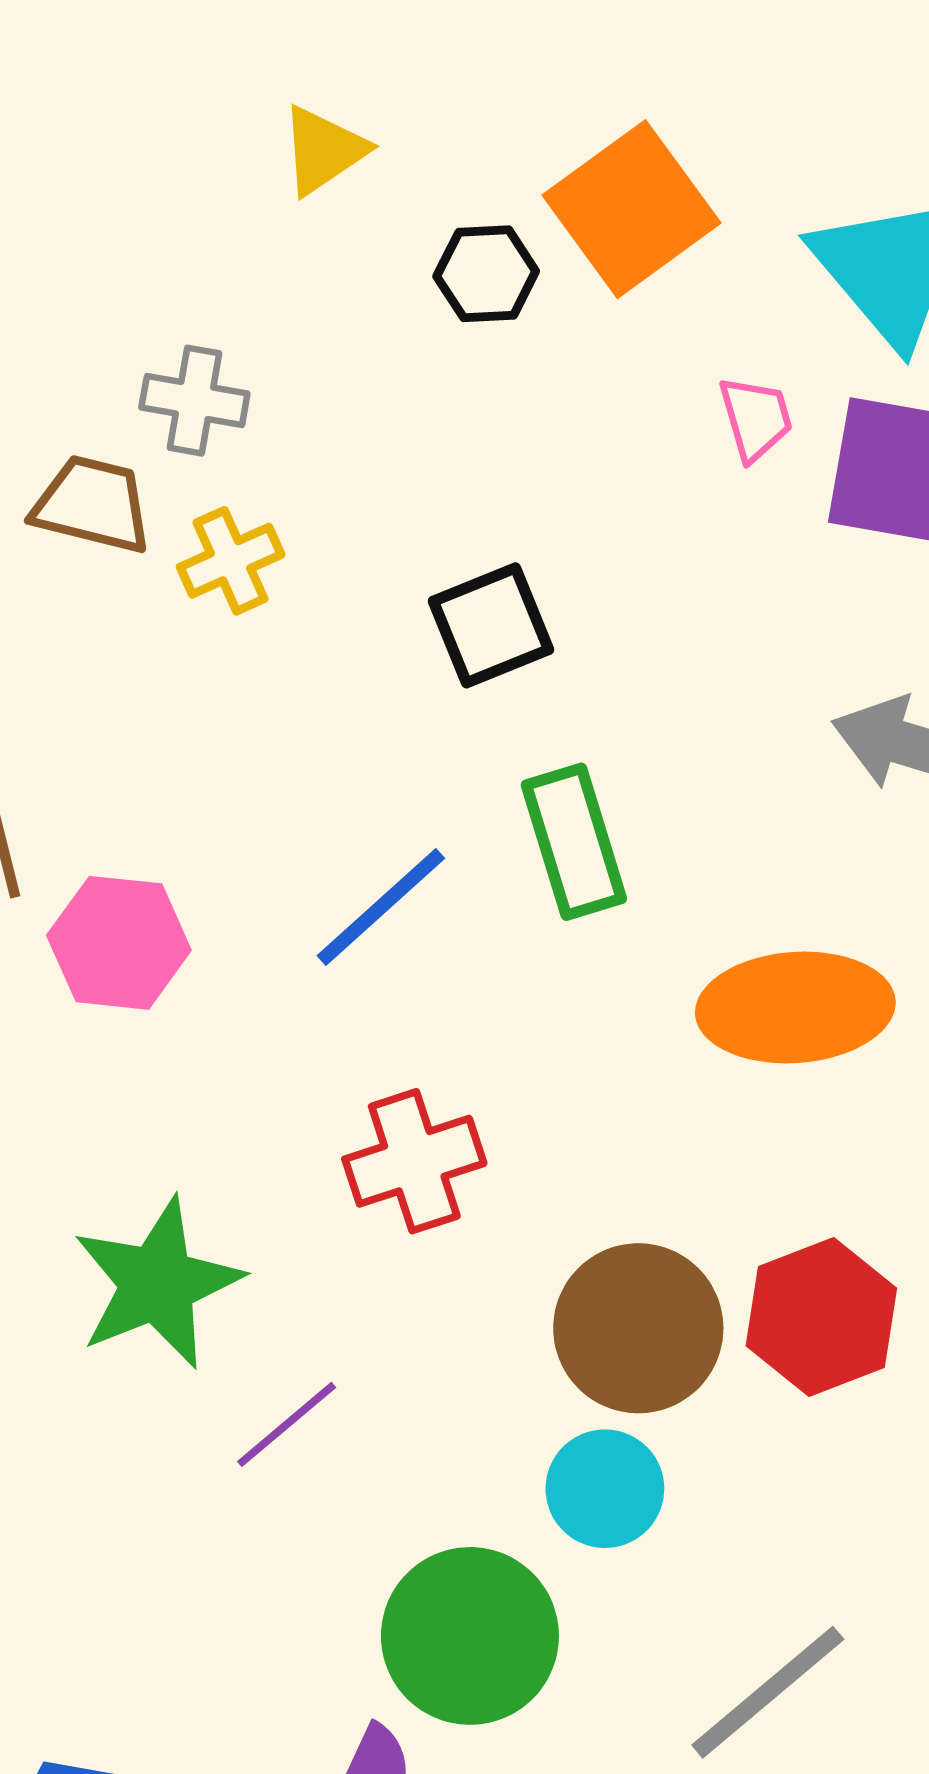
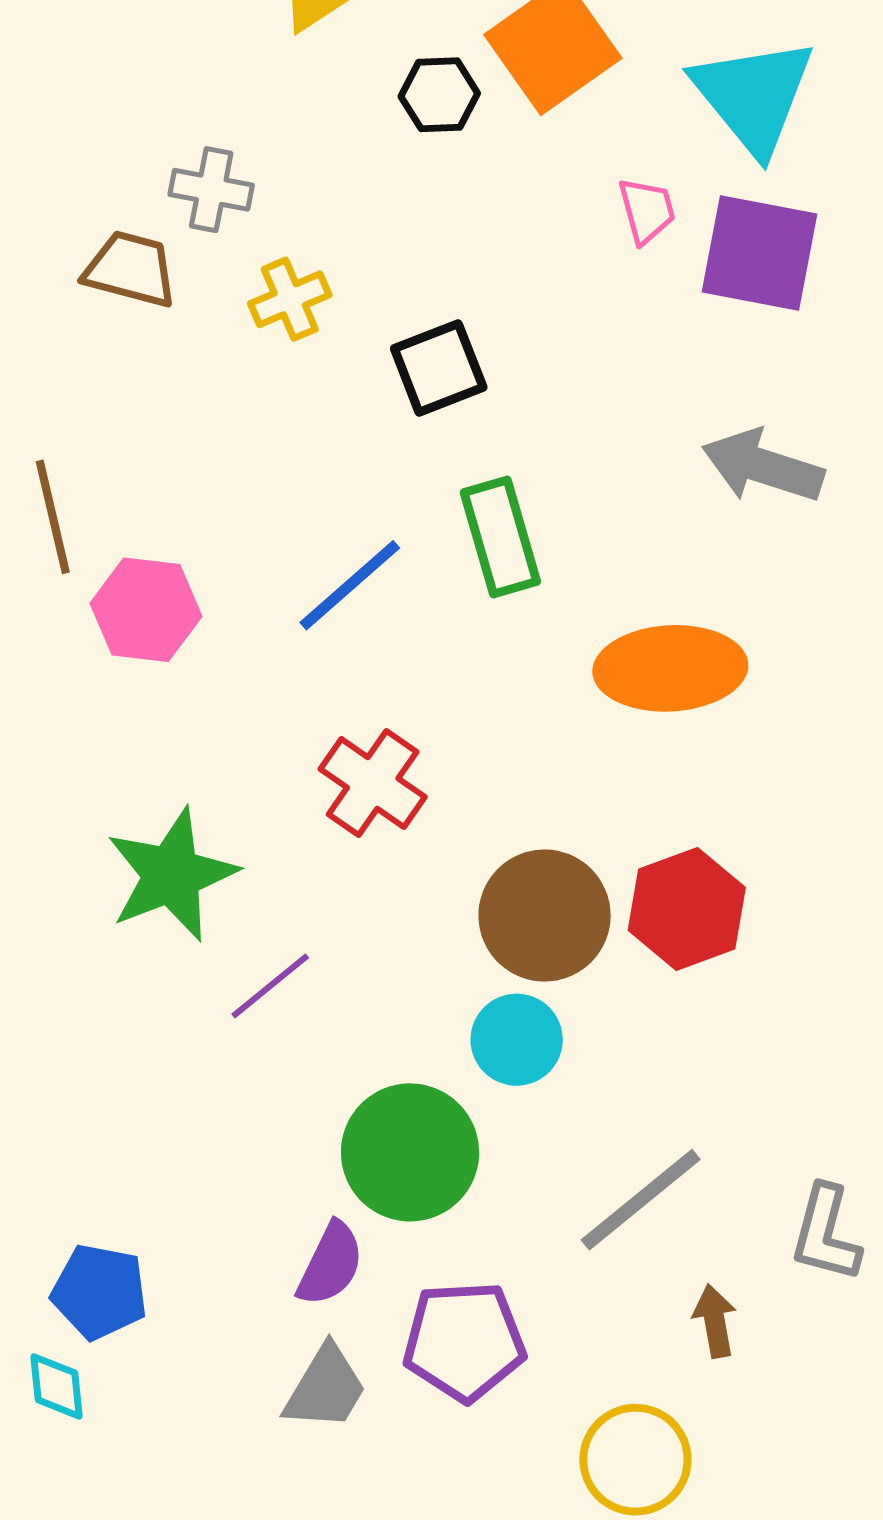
yellow cross: (231, 561) -> (290, 299), moved
red cross: (414, 1161) -> (373, 783), turned -38

